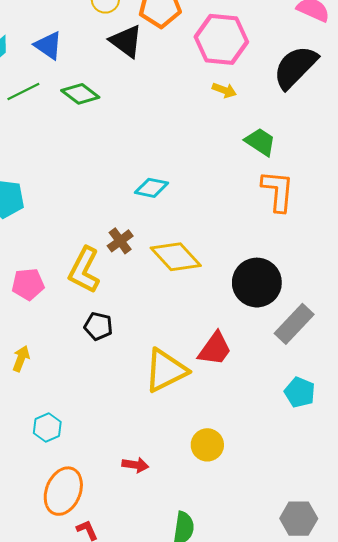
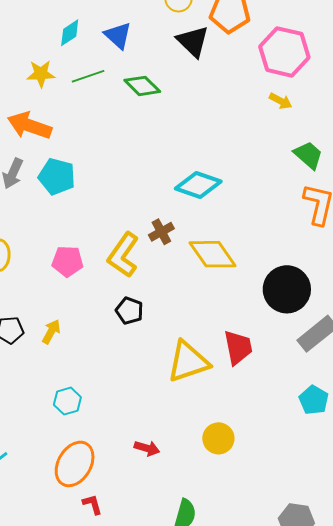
cyan diamond: (151, 188) -> (198, 185), size x1.4
red trapezoid: (215, 349) -> (238, 347), turned -54

